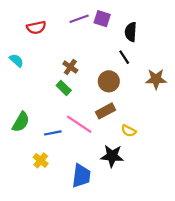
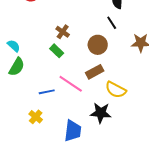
cyan semicircle: (16, 60) -> (14, 46), moved
green semicircle: (21, 122) -> (17, 67), moved
yellow semicircle: (129, 131) -> (116, 90), size x1.5

